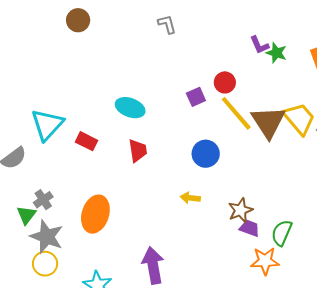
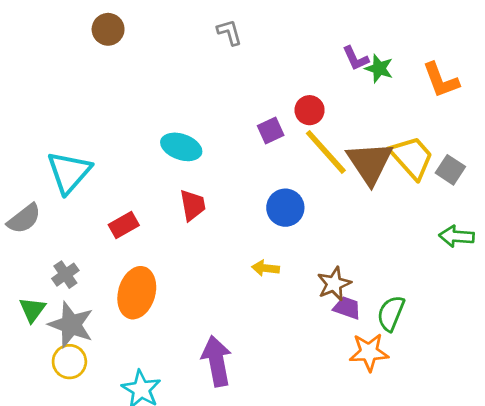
red rectangle: (87, 141) -> (124, 225), moved, turned -55
green triangle: (26, 215) -> (32, 310), moved

